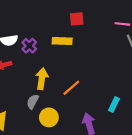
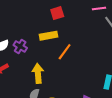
orange line: (71, 88) -> (65, 52), moved

